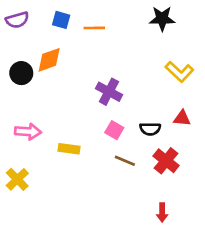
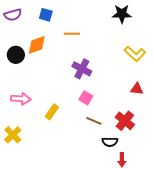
orange line: (94, 28) -> (72, 34), moved
black semicircle: (150, 129) -> (110, 142), moved
yellow rectangle: (69, 149) -> (52, 112), turned -63

